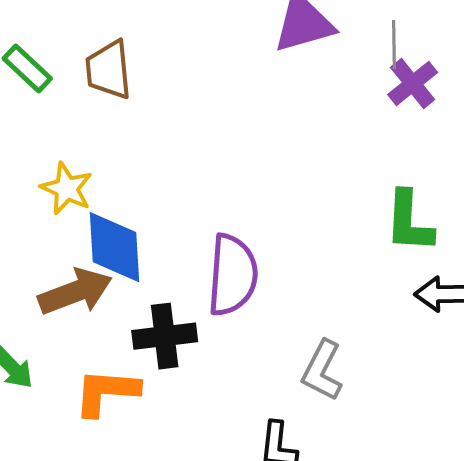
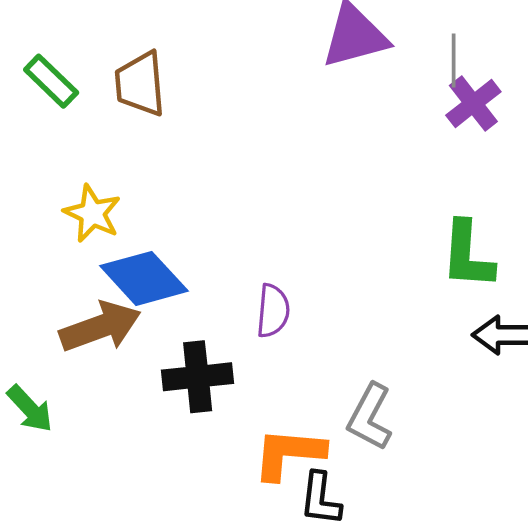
blue diamond: (114, 247) -> (144, 278), turned -40
purple semicircle: (232, 275) -> (273, 311), size x0.6
orange L-shape: (106, 392) -> (289, 454), moved

